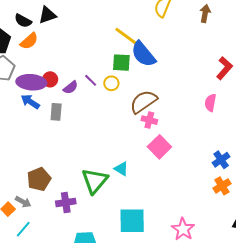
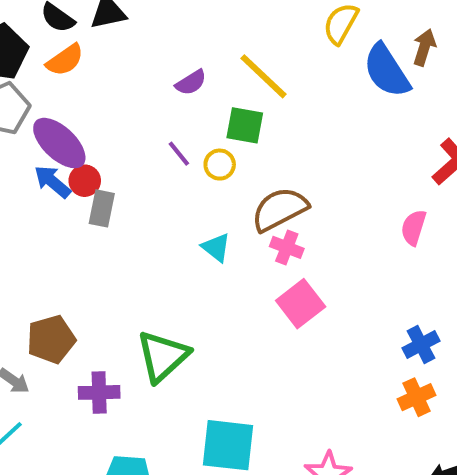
blue semicircle: (143, 54) -> (387, 71), moved
red circle: (50, 79) -> (85, 181), moved
purple ellipse: (31, 82) -> (59, 143), turned 32
purple semicircle: (71, 87) -> (191, 83), moved
cyan triangle: (121, 169) -> (216, 248), moved

